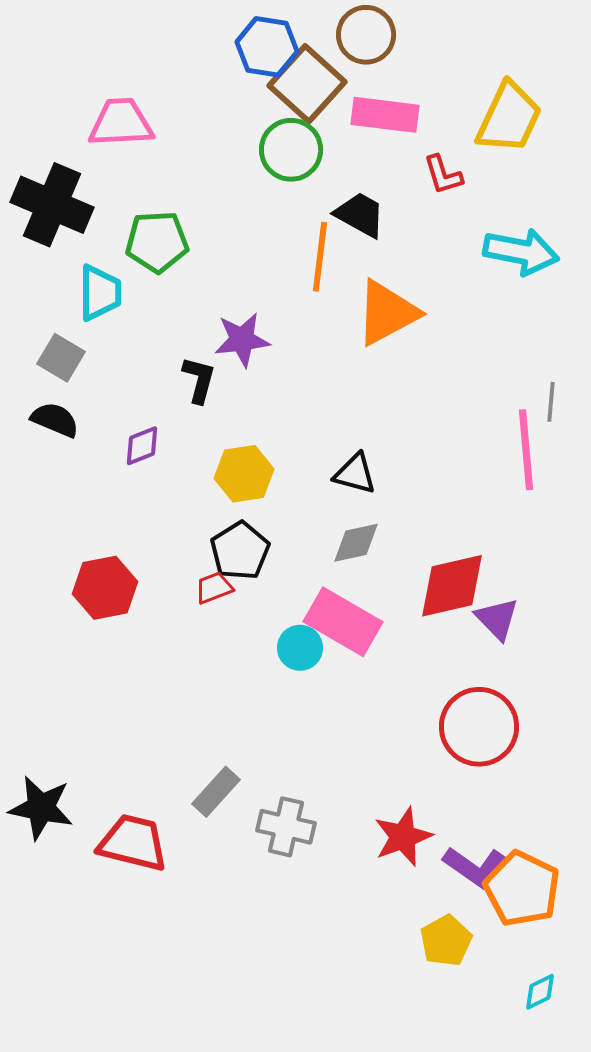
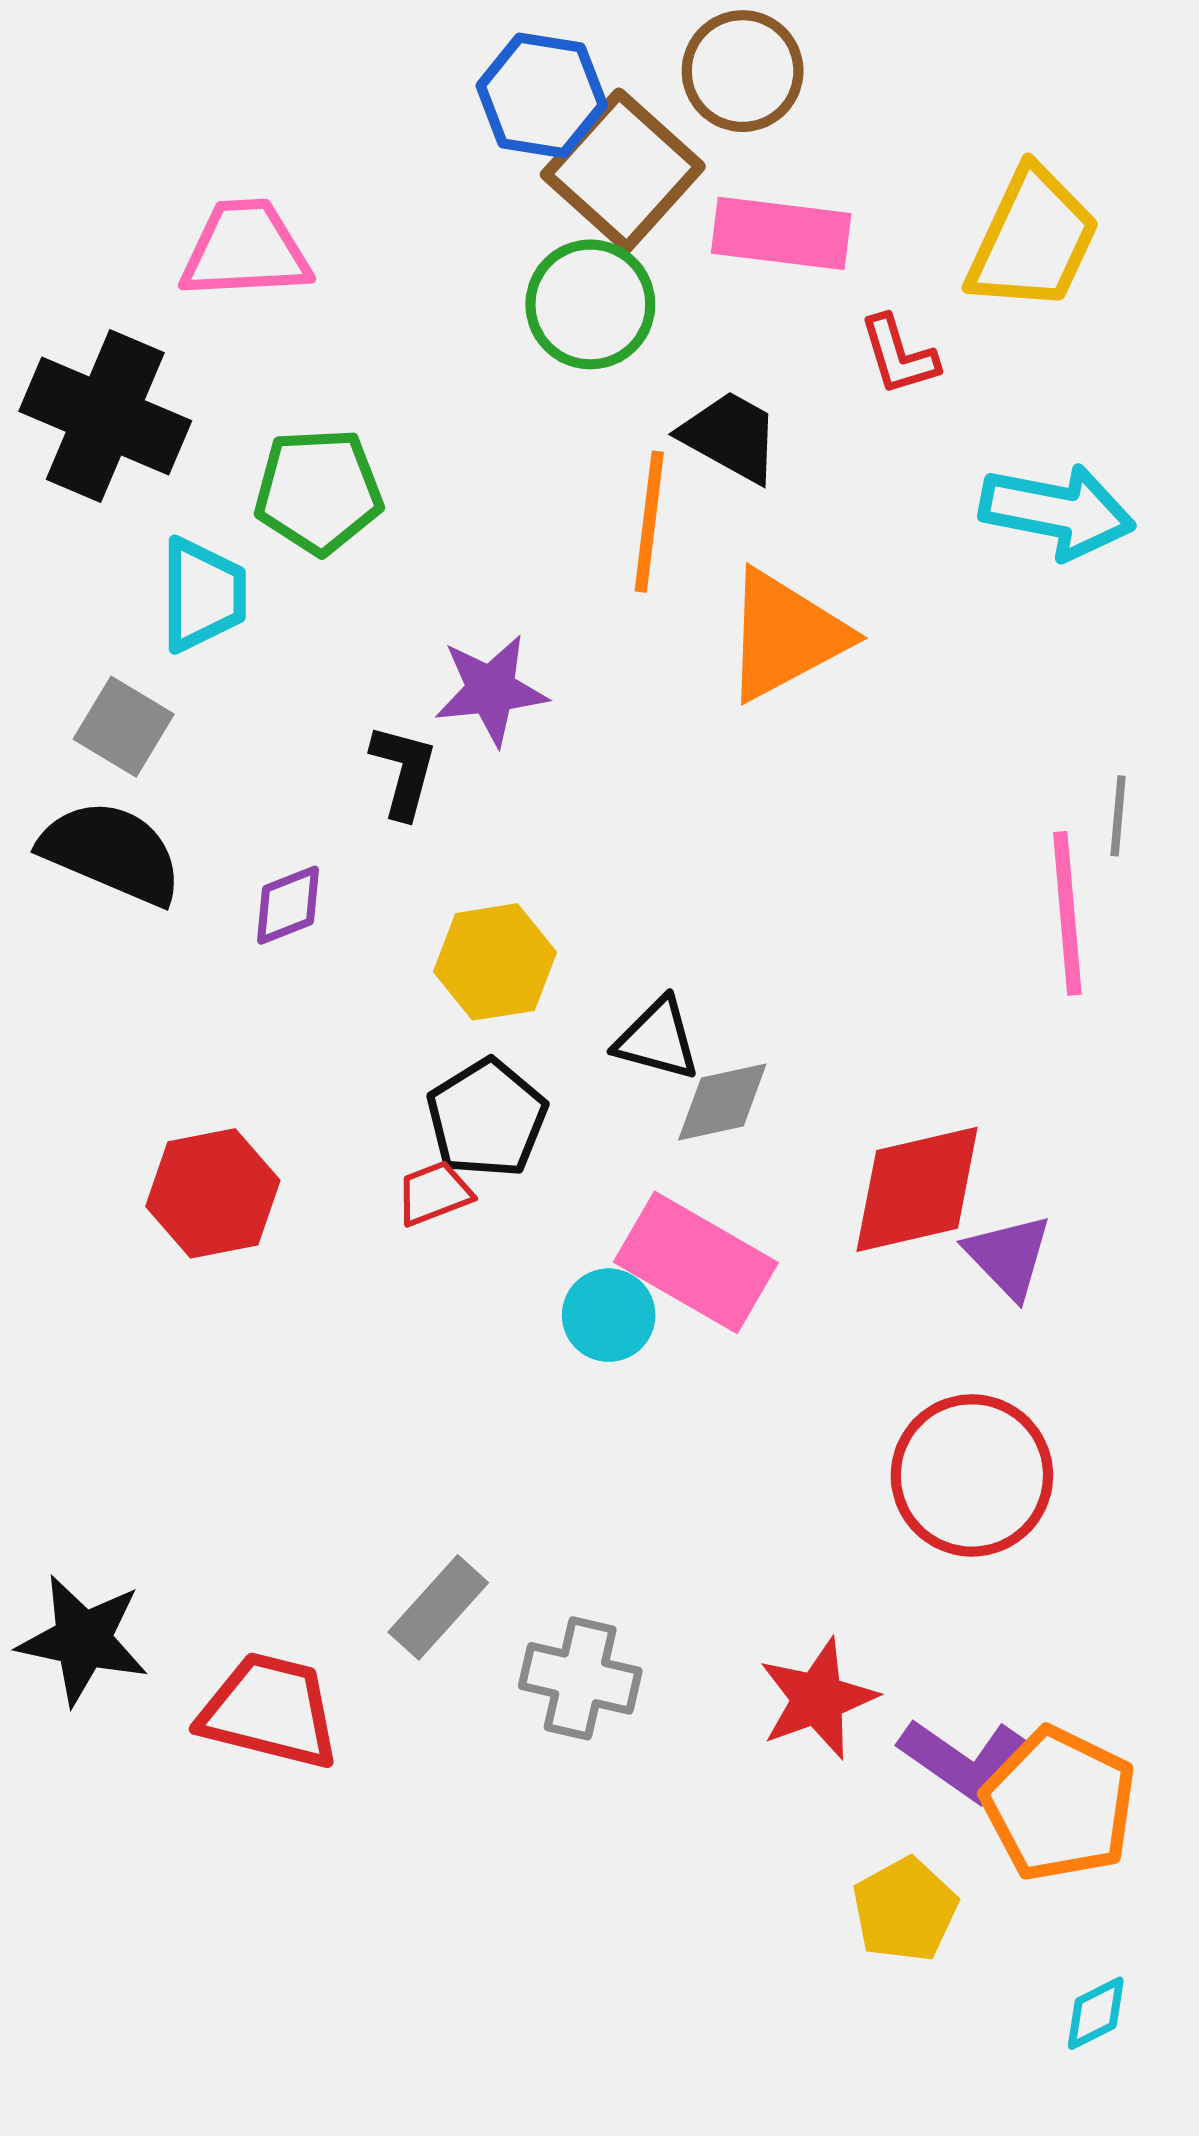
black semicircle: (55, 420) -> (111, 852), size x1.5
black triangle: (355, 474) -> (657, 1039), moved

